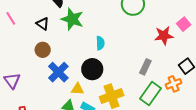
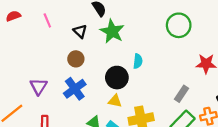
black circle: (92, 69) -> (117, 78), moved
blue cross: (58, 72) -> (75, 89), moved
yellow triangle: (77, 89) -> (115, 101), moved

